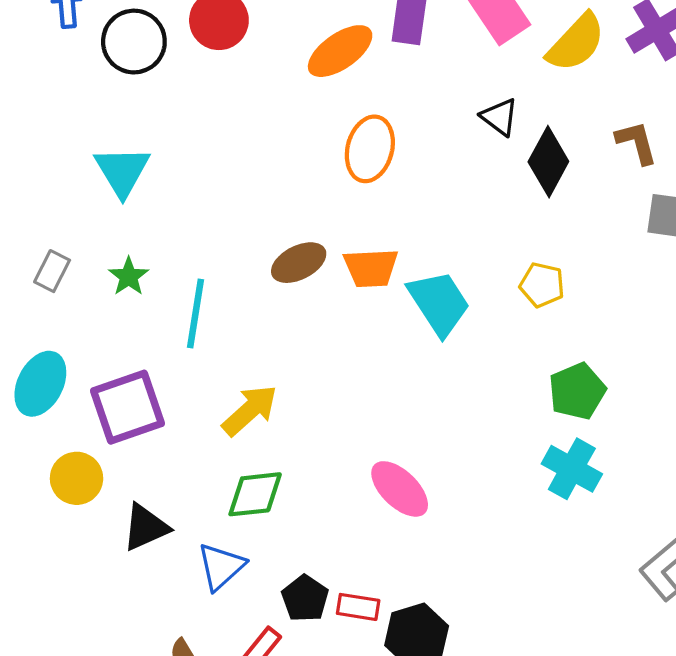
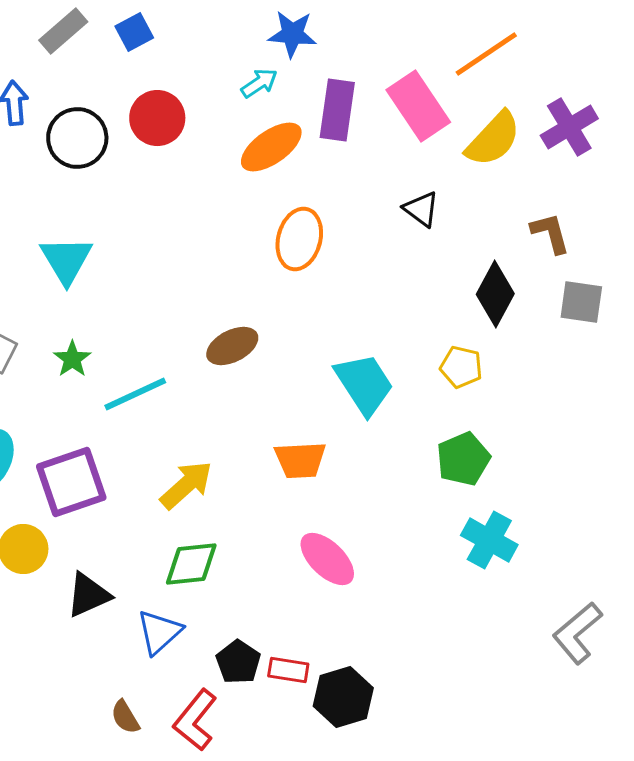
black diamond: (548, 162) -> (495, 294), moved
orange trapezoid: (371, 268) -> (300, 460), moved
cyan line: (196, 314) -> (135, 394), turned 56
green pentagon: (577, 391) -> (463, 459), moved

